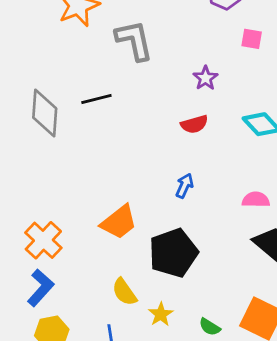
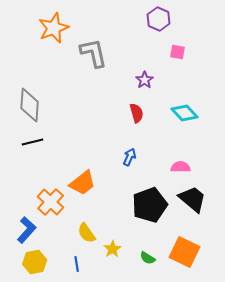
black line: (96, 99) -> (33, 142), moved
red semicircle: (194, 124) -> (137, 113), turned -90
orange cross: (43, 240) -> (51, 202), moved
black pentagon: (173, 253) -> (150, 205), moved

